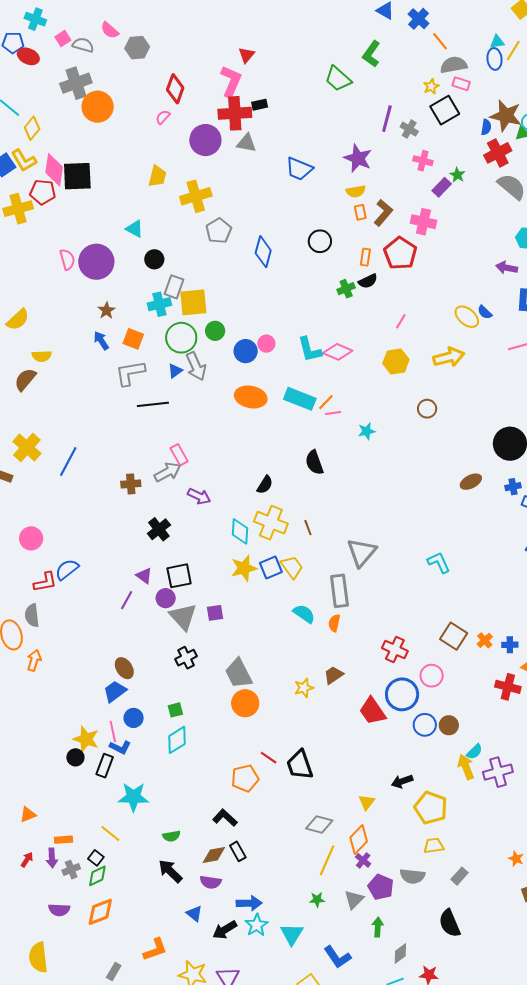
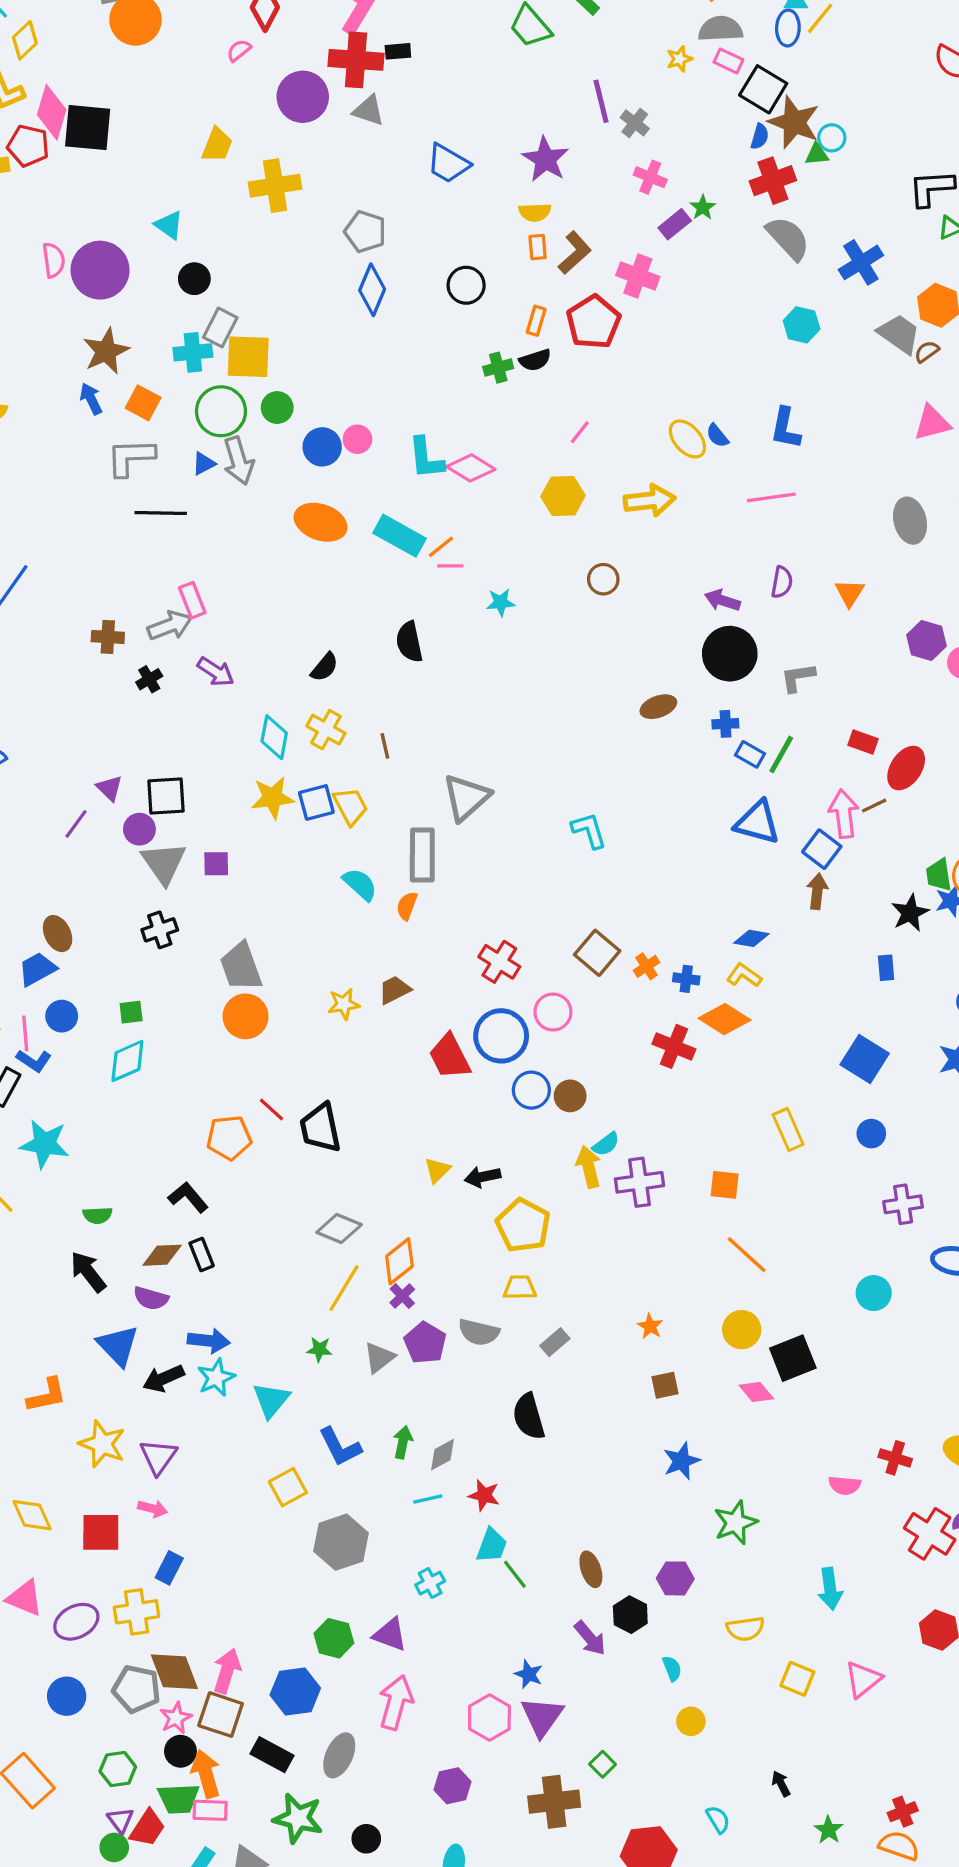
black square: (445, 110) -> (763, 89), moved, turned -36
purple line: (387, 119) -> (601, 101), turned -36
gray pentagon: (219, 231) -> (365, 232), moved, turned -30
purple arrow: (507, 268) -> (722, 600), moved
brown star: (107, 310) -> (106, 351), size x1.6
yellow cross: (271, 523) -> (326, 730), size x0.7
black cross: (159, 529) -> (149, 679), moved, size x0.7
yellow triangle: (367, 802) -> (437, 1170), moved
blue triangle: (194, 914) -> (118, 1346), size x1.6
green arrow: (378, 927) -> (403, 1442), moved

